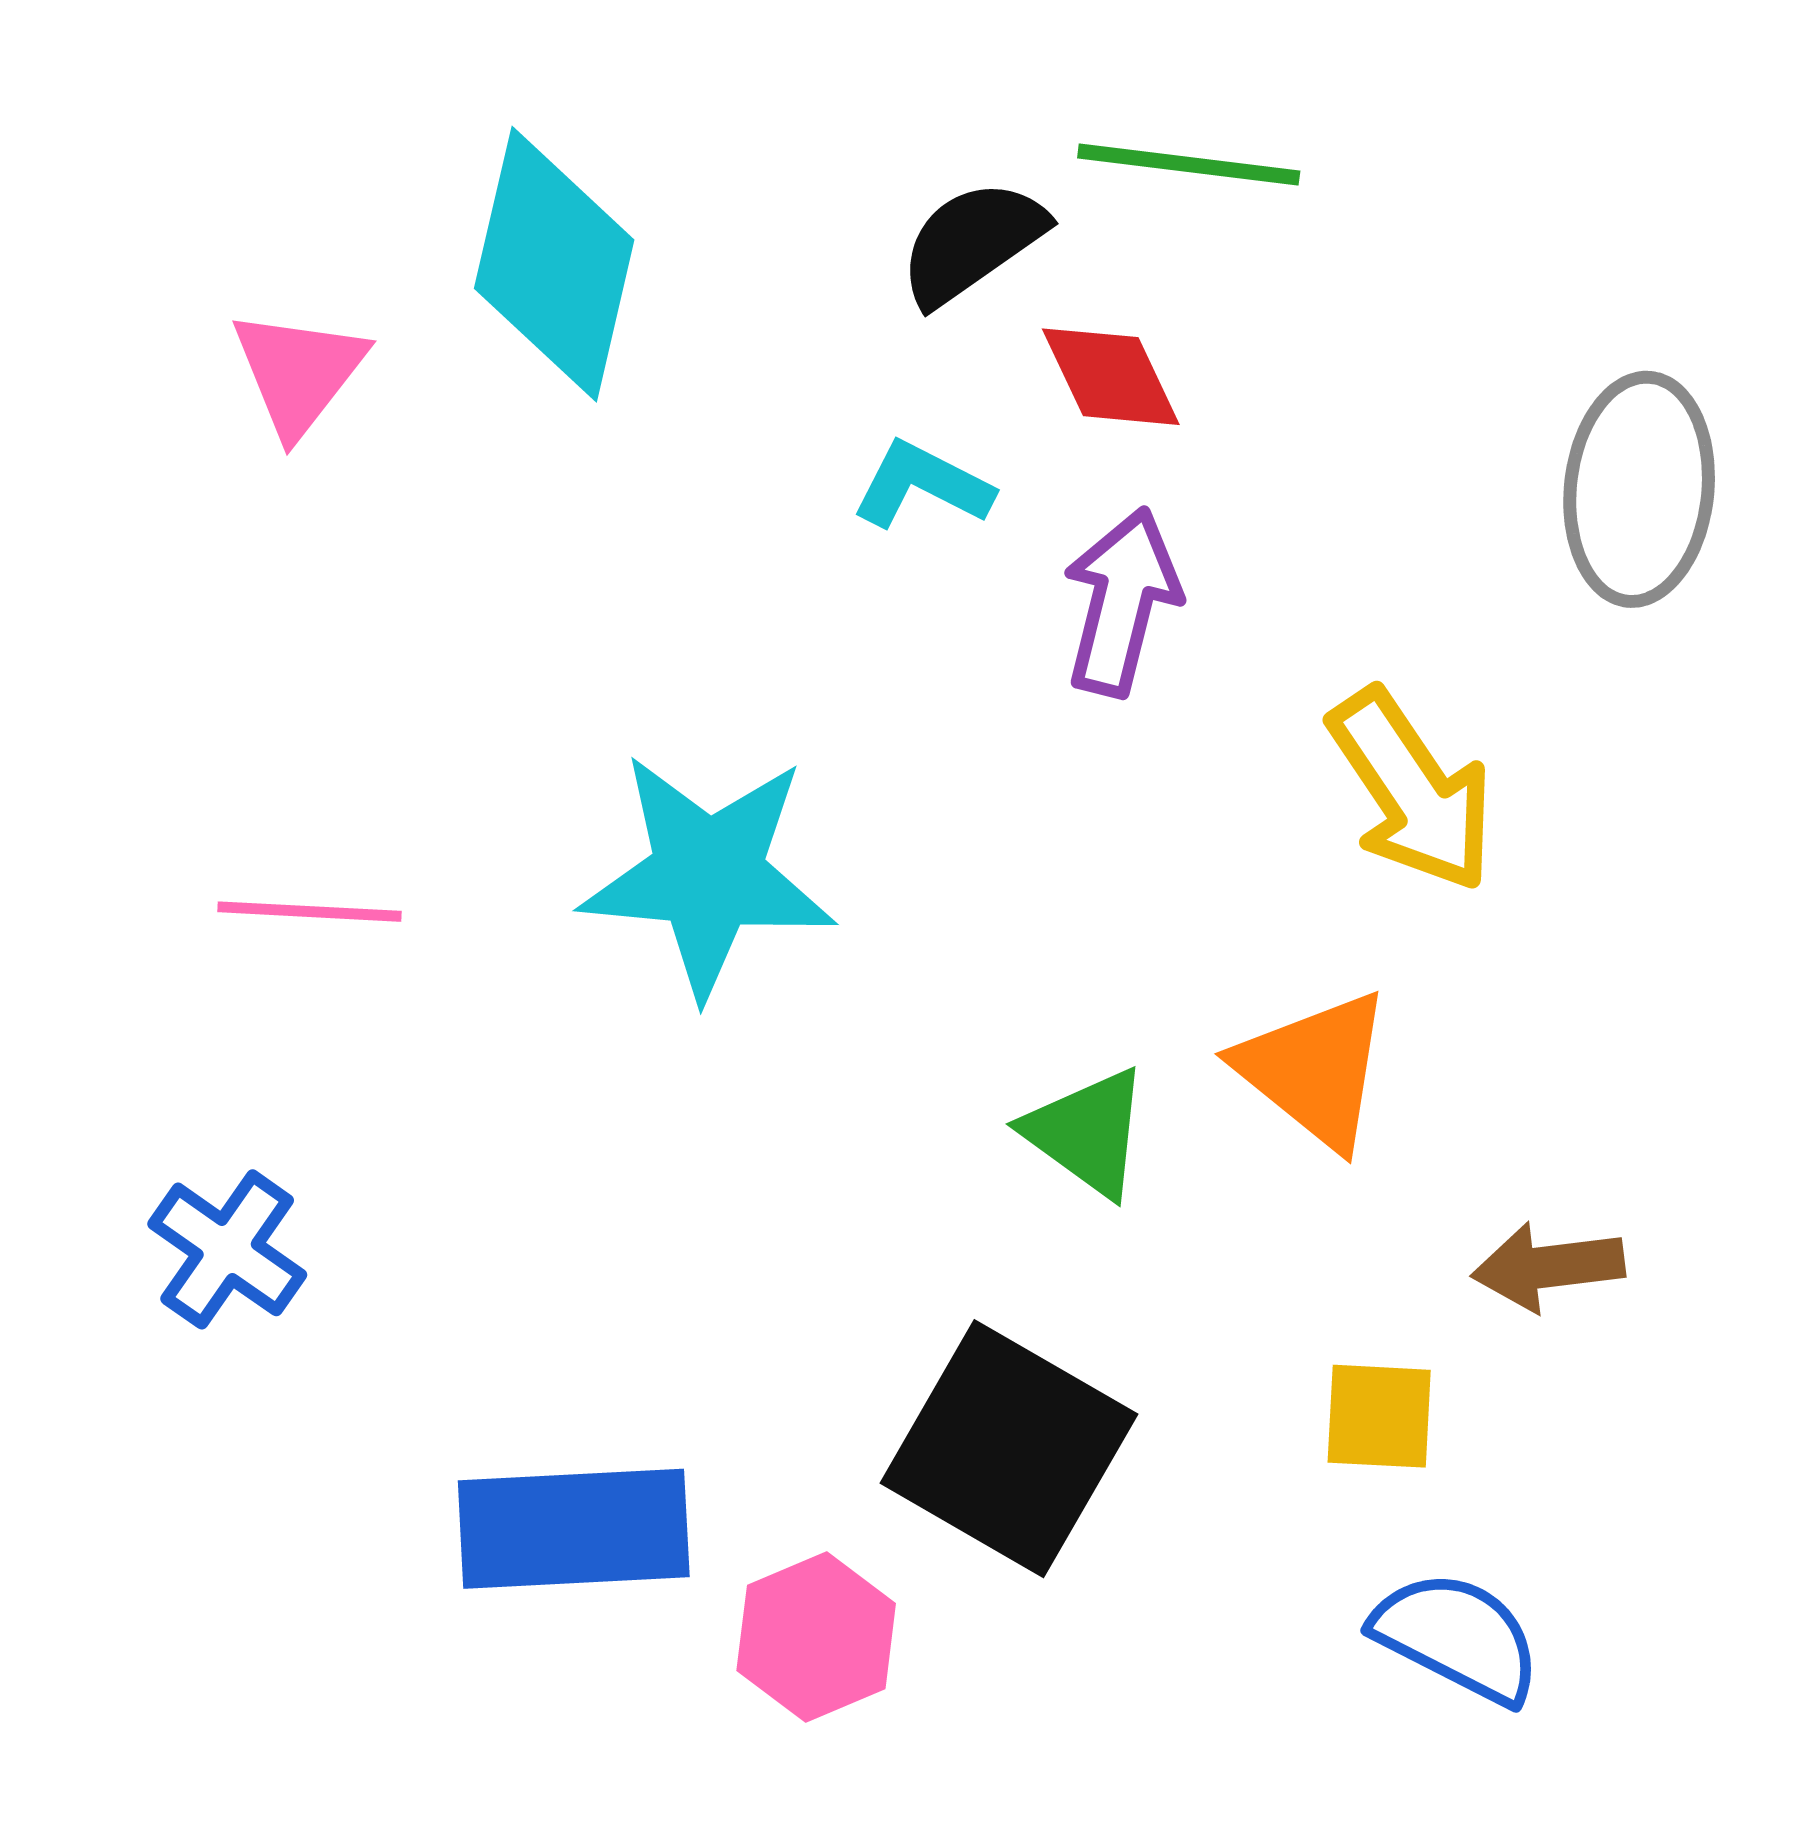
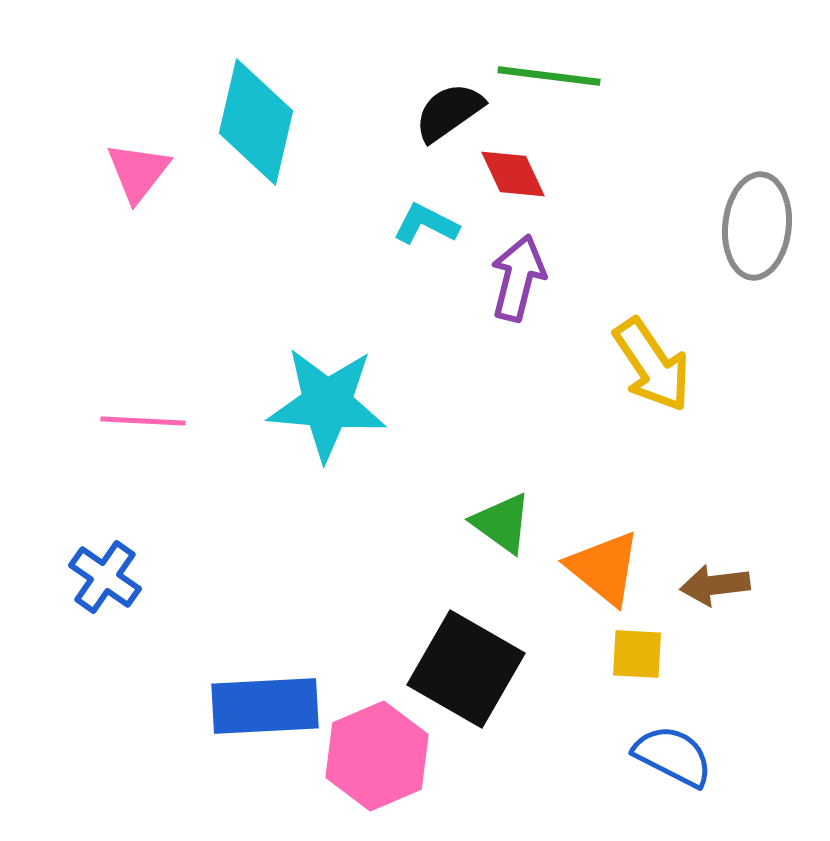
orange triangle: (1314, 1070) -> (604, 568), moved
pink hexagon: (816, 1637) -> (377, 756), size x1.4

